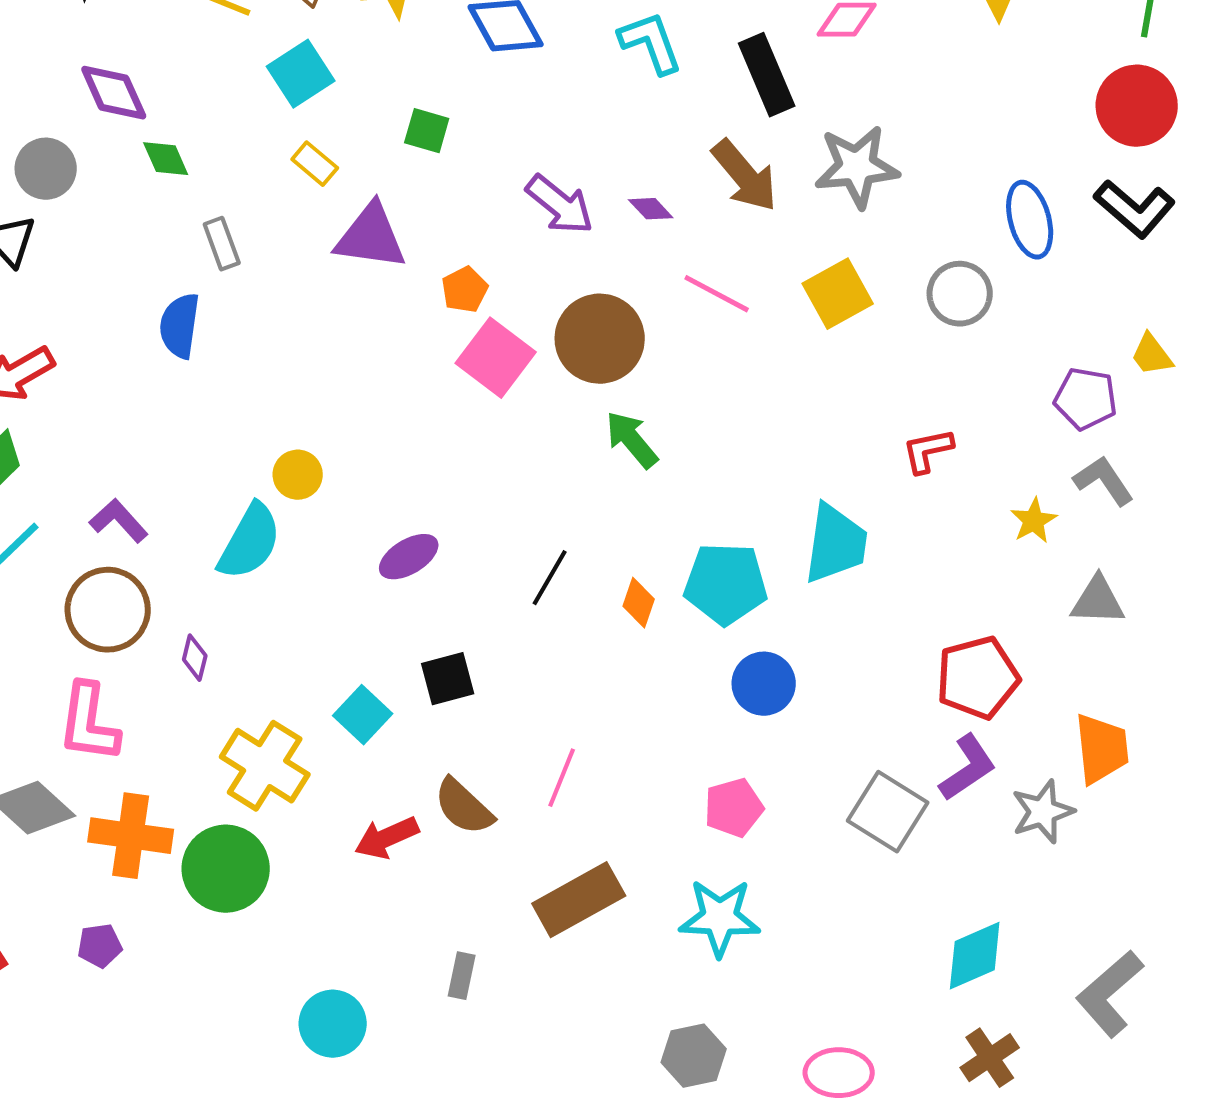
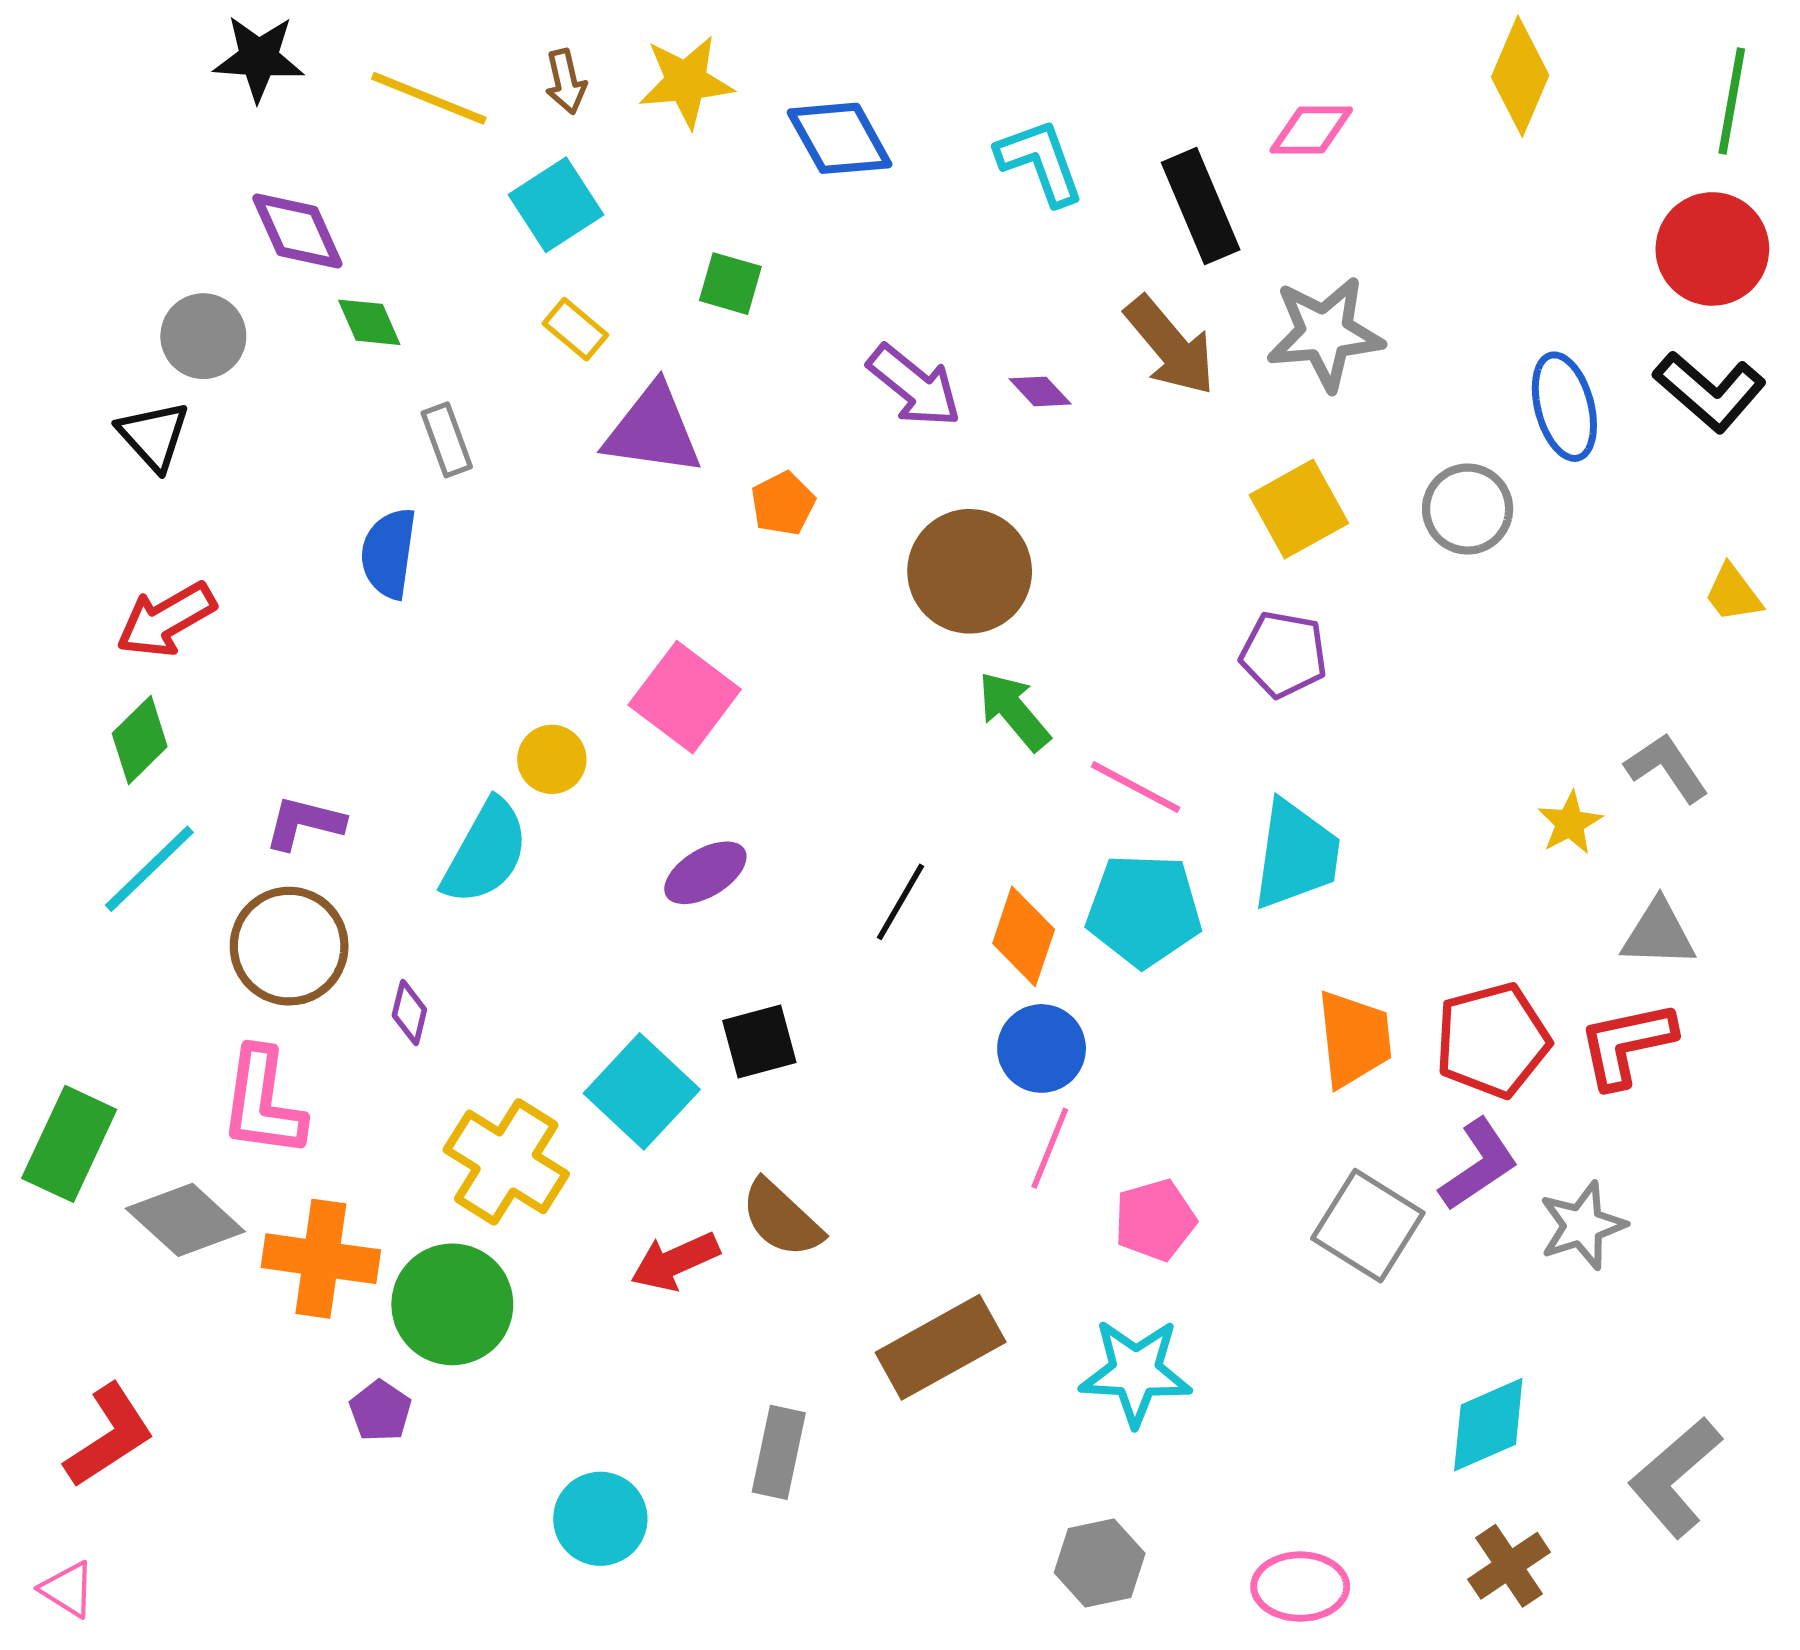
pink line: (717, 294) -> (1136, 787), moved
pink square: (496, 358) -> (685, 697), moved
purple pentagon: (1086, 399) -> (1284, 654), moved
red L-shape: (928, 451) -> (1627, 1044), moved, size x1.4
purple L-shape: (119, 521) -> (304, 823), turned -34
orange diamond: (639, 603) -> (1024, 936), size x1.4
blue circle: (764, 684) -> (1042, 1048), moved
cyan square: (363, 715) -> (642, 1091), size x1.4
orange trapezoid: (1102, 749) -> (1354, 1039), moved
pink line: (562, 778) -> (1050, 1148), moved
purple pentagon: (100, 946) -> (380, 1411), moved, turned -30
gray rectangle: (462, 976) -> (779, 1452), size x1.4

